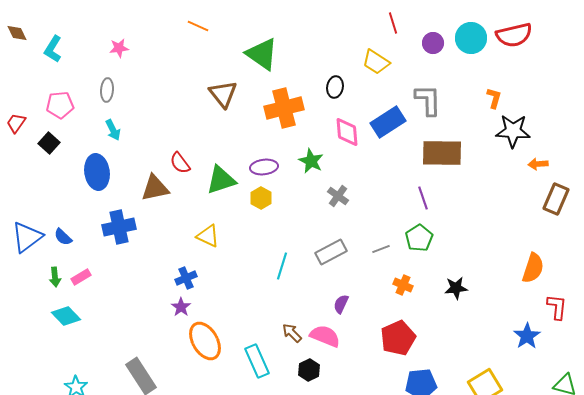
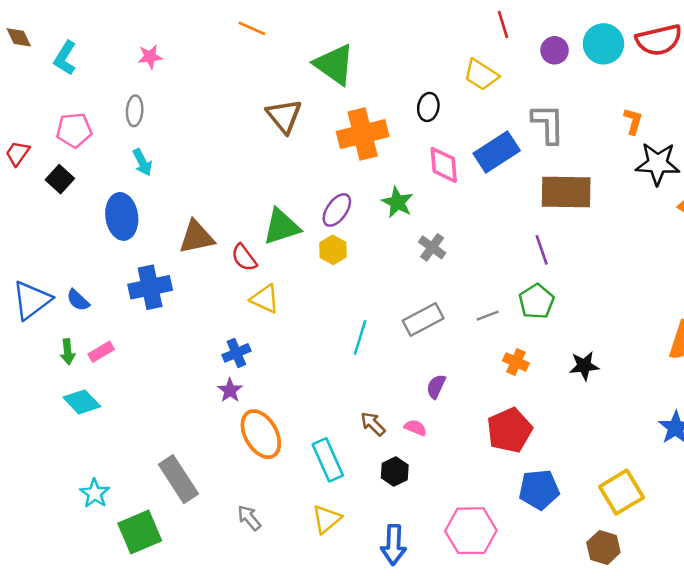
red semicircle: (180, 163) -> (244, 258), moved
purple ellipse: (264, 167) -> (337, 210), turned -48
pink semicircle: (325, 336) -> (415, 428), size x0.6

